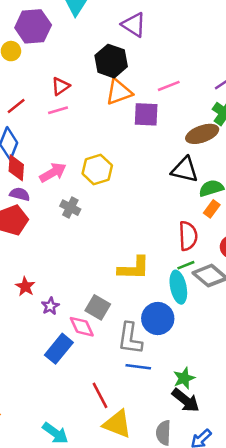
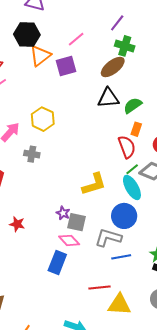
orange rectangle: (212, 209) -> (136, 129), moved
purple star: (50, 306) -> (63, 213), moved
gray L-shape: (130, 338) -> (108, 238), turned 116
red line: (100, 395) -> (100, 287), turned -50

